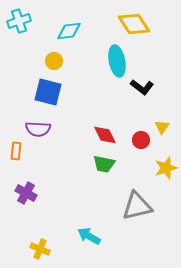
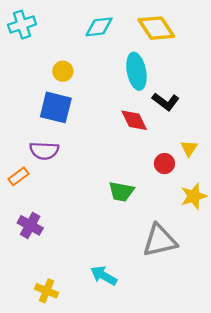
cyan diamond: (69, 31) -> (99, 27), moved
red diamond: (105, 135) -> (134, 120), moved
orange rectangle: (16, 151) -> (18, 176), turned 48

